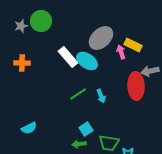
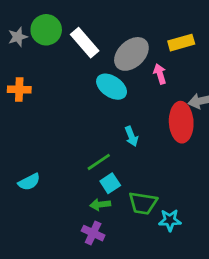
yellow rectangle: (133, 45) -> (181, 43), moved, turned -42
white rectangle: (68, 57) -> (85, 43), moved
green line: (78, 94) -> (99, 162), moved

